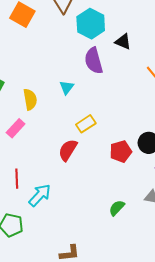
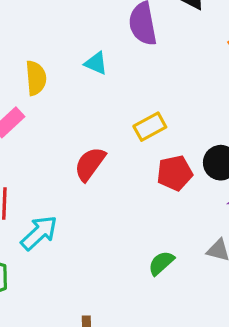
cyan triangle: (67, 87) -> (96, 63), turned -49
yellow rectangle: (86, 124) -> (150, 127), moved

